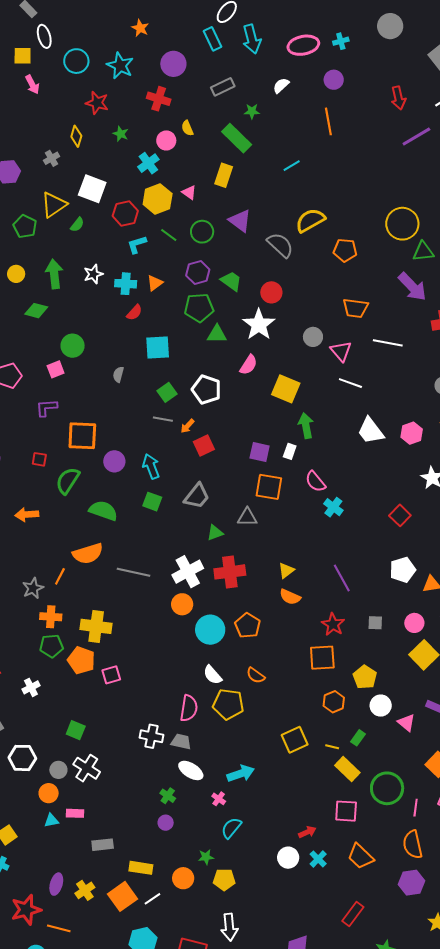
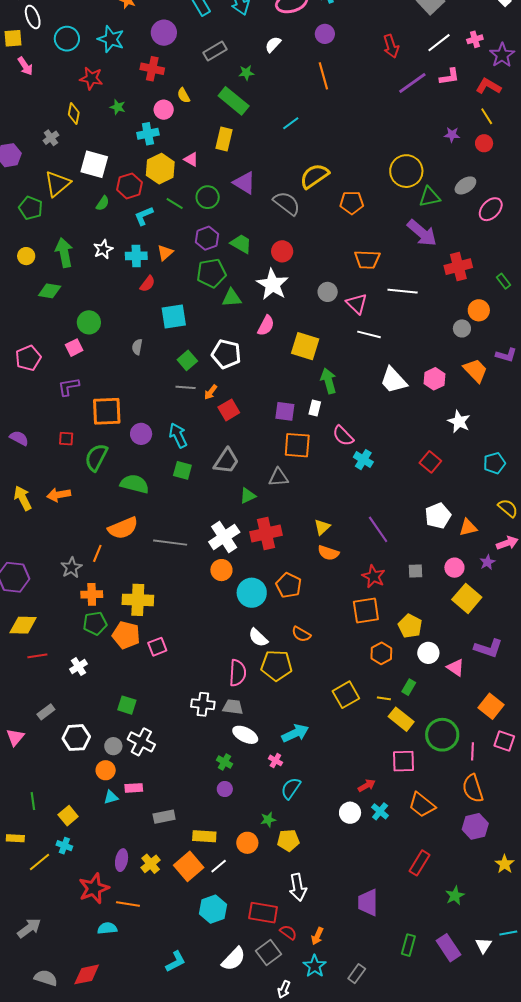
cyan cross: (148, 163) -> (148, 134), turned 30
green semicircle: (77, 225) -> (103, 203), moved

